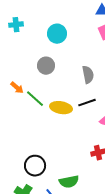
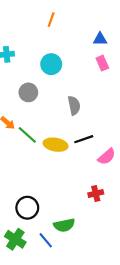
gray circle: (46, 66) -> (28, 92), moved
gray semicircle: (88, 75) -> (74, 105), moved

